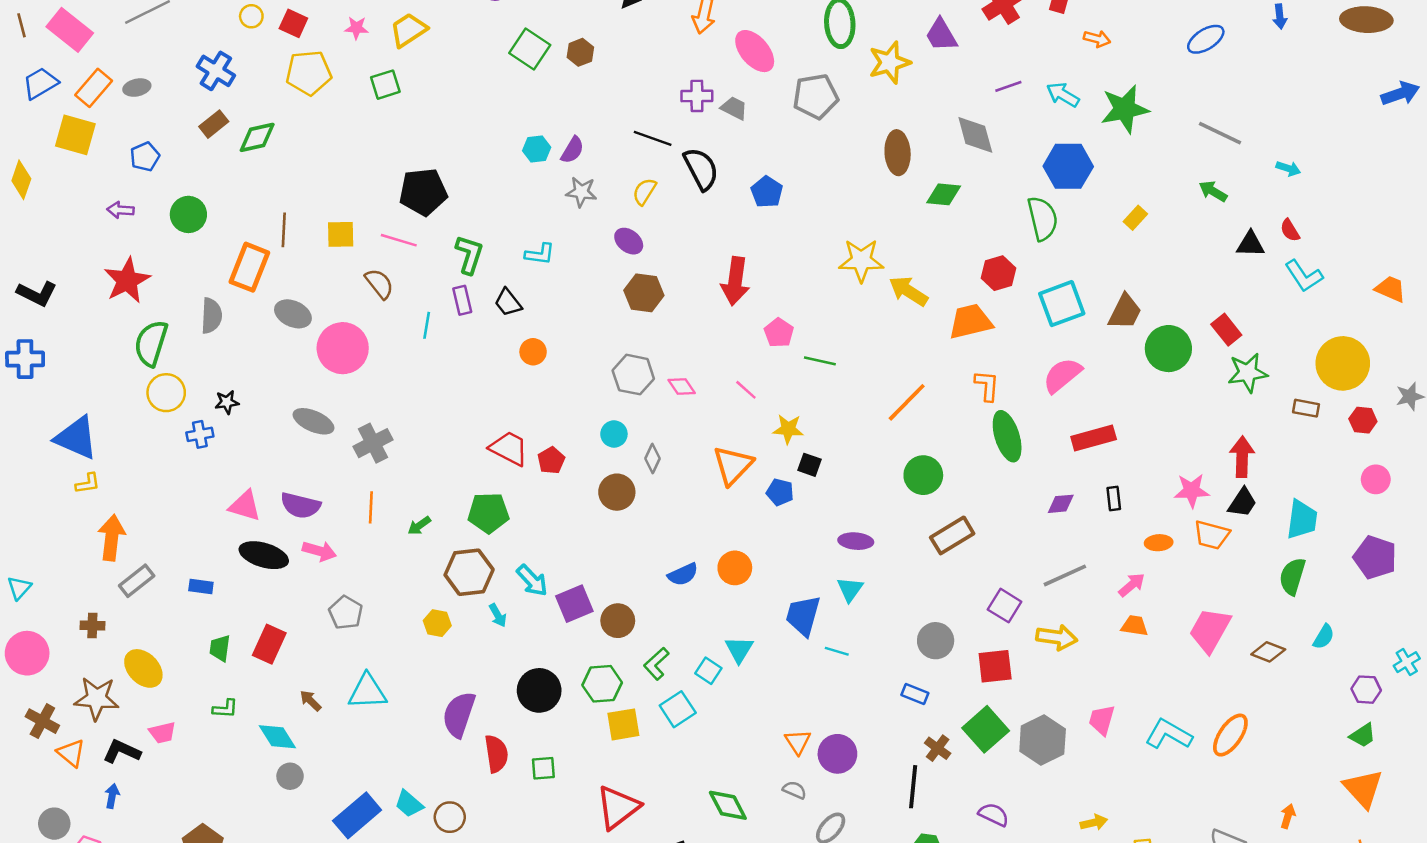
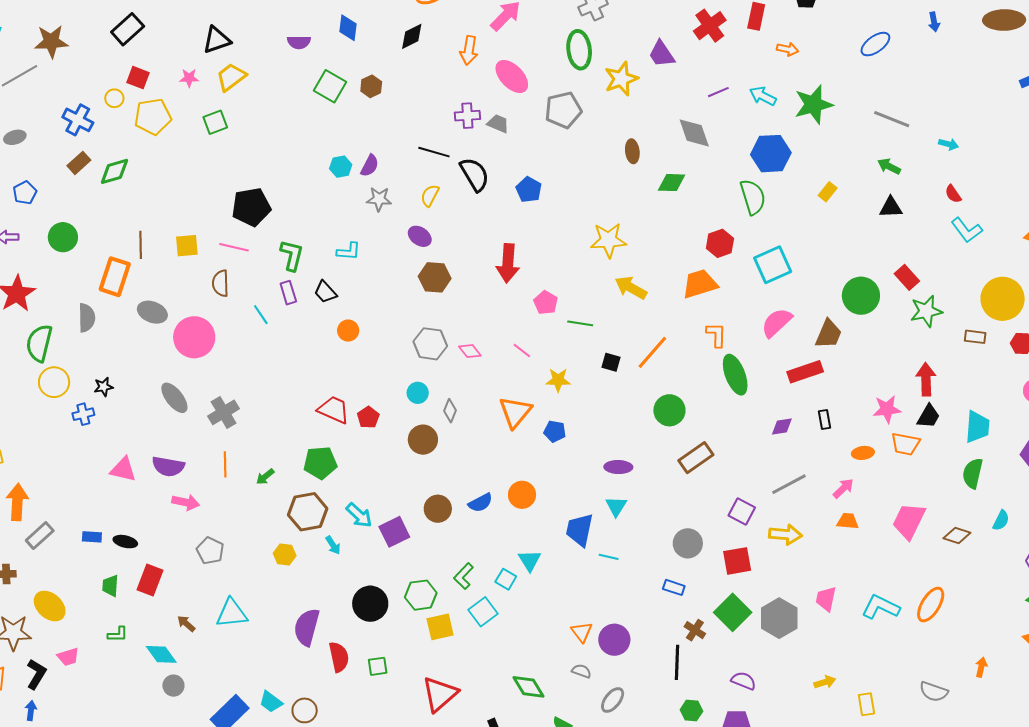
yellow circle: (251, 16) -> (114, 98), moved
brown ellipse: (898, 153) -> (632, 151), size x0.7
black triangle: (1250, 244) -> (891, 207), moved
brown semicircle: (379, 284) -> (221, 283), turned -140
yellow arrow: (908, 291) -> (631, 288), moved
brown trapezoid: (1125, 312) -> (829, 334), moved
cyan line: (427, 325) -> (261, 315), turned -40
gray ellipse: (313, 421) -> (174, 398), turned 32
black square: (809, 465) -> (611, 362), moved
black ellipse: (264, 555) -> (125, 542), moved, size x0.6
brown circle: (618, 621) -> (438, 509), moved
black L-shape: (122, 751) -> (36, 674), turned 100

